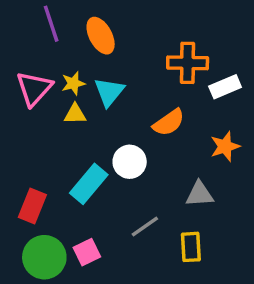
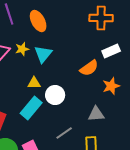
orange cross: (188, 63) -> (101, 18), moved
yellow triangle: (75, 114) -> (34, 83), moved
orange semicircle: (169, 123) -> (89, 68), moved

